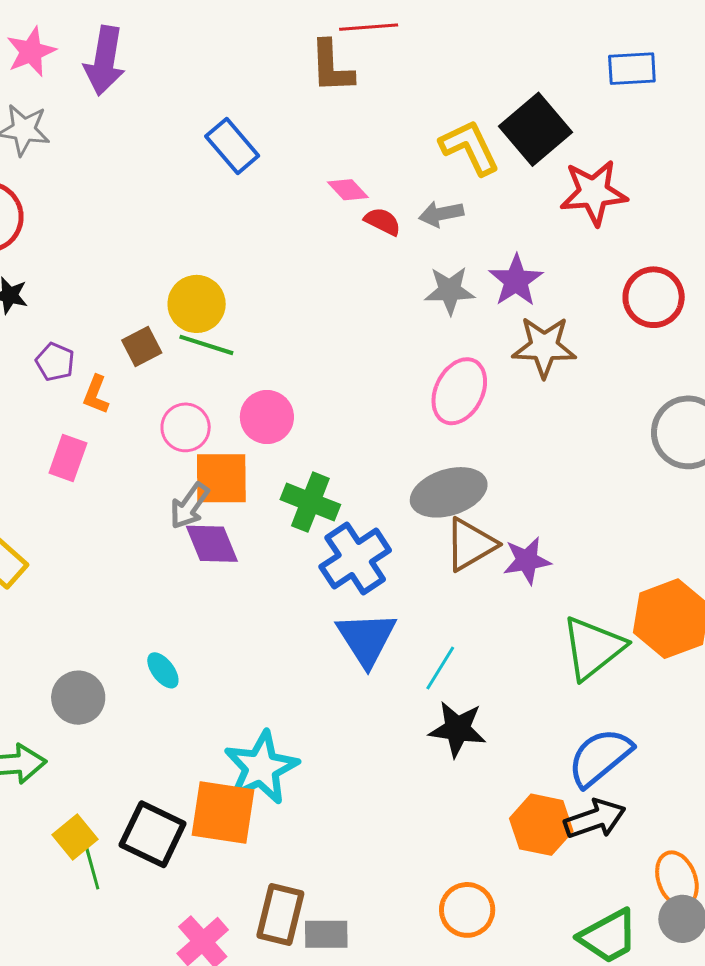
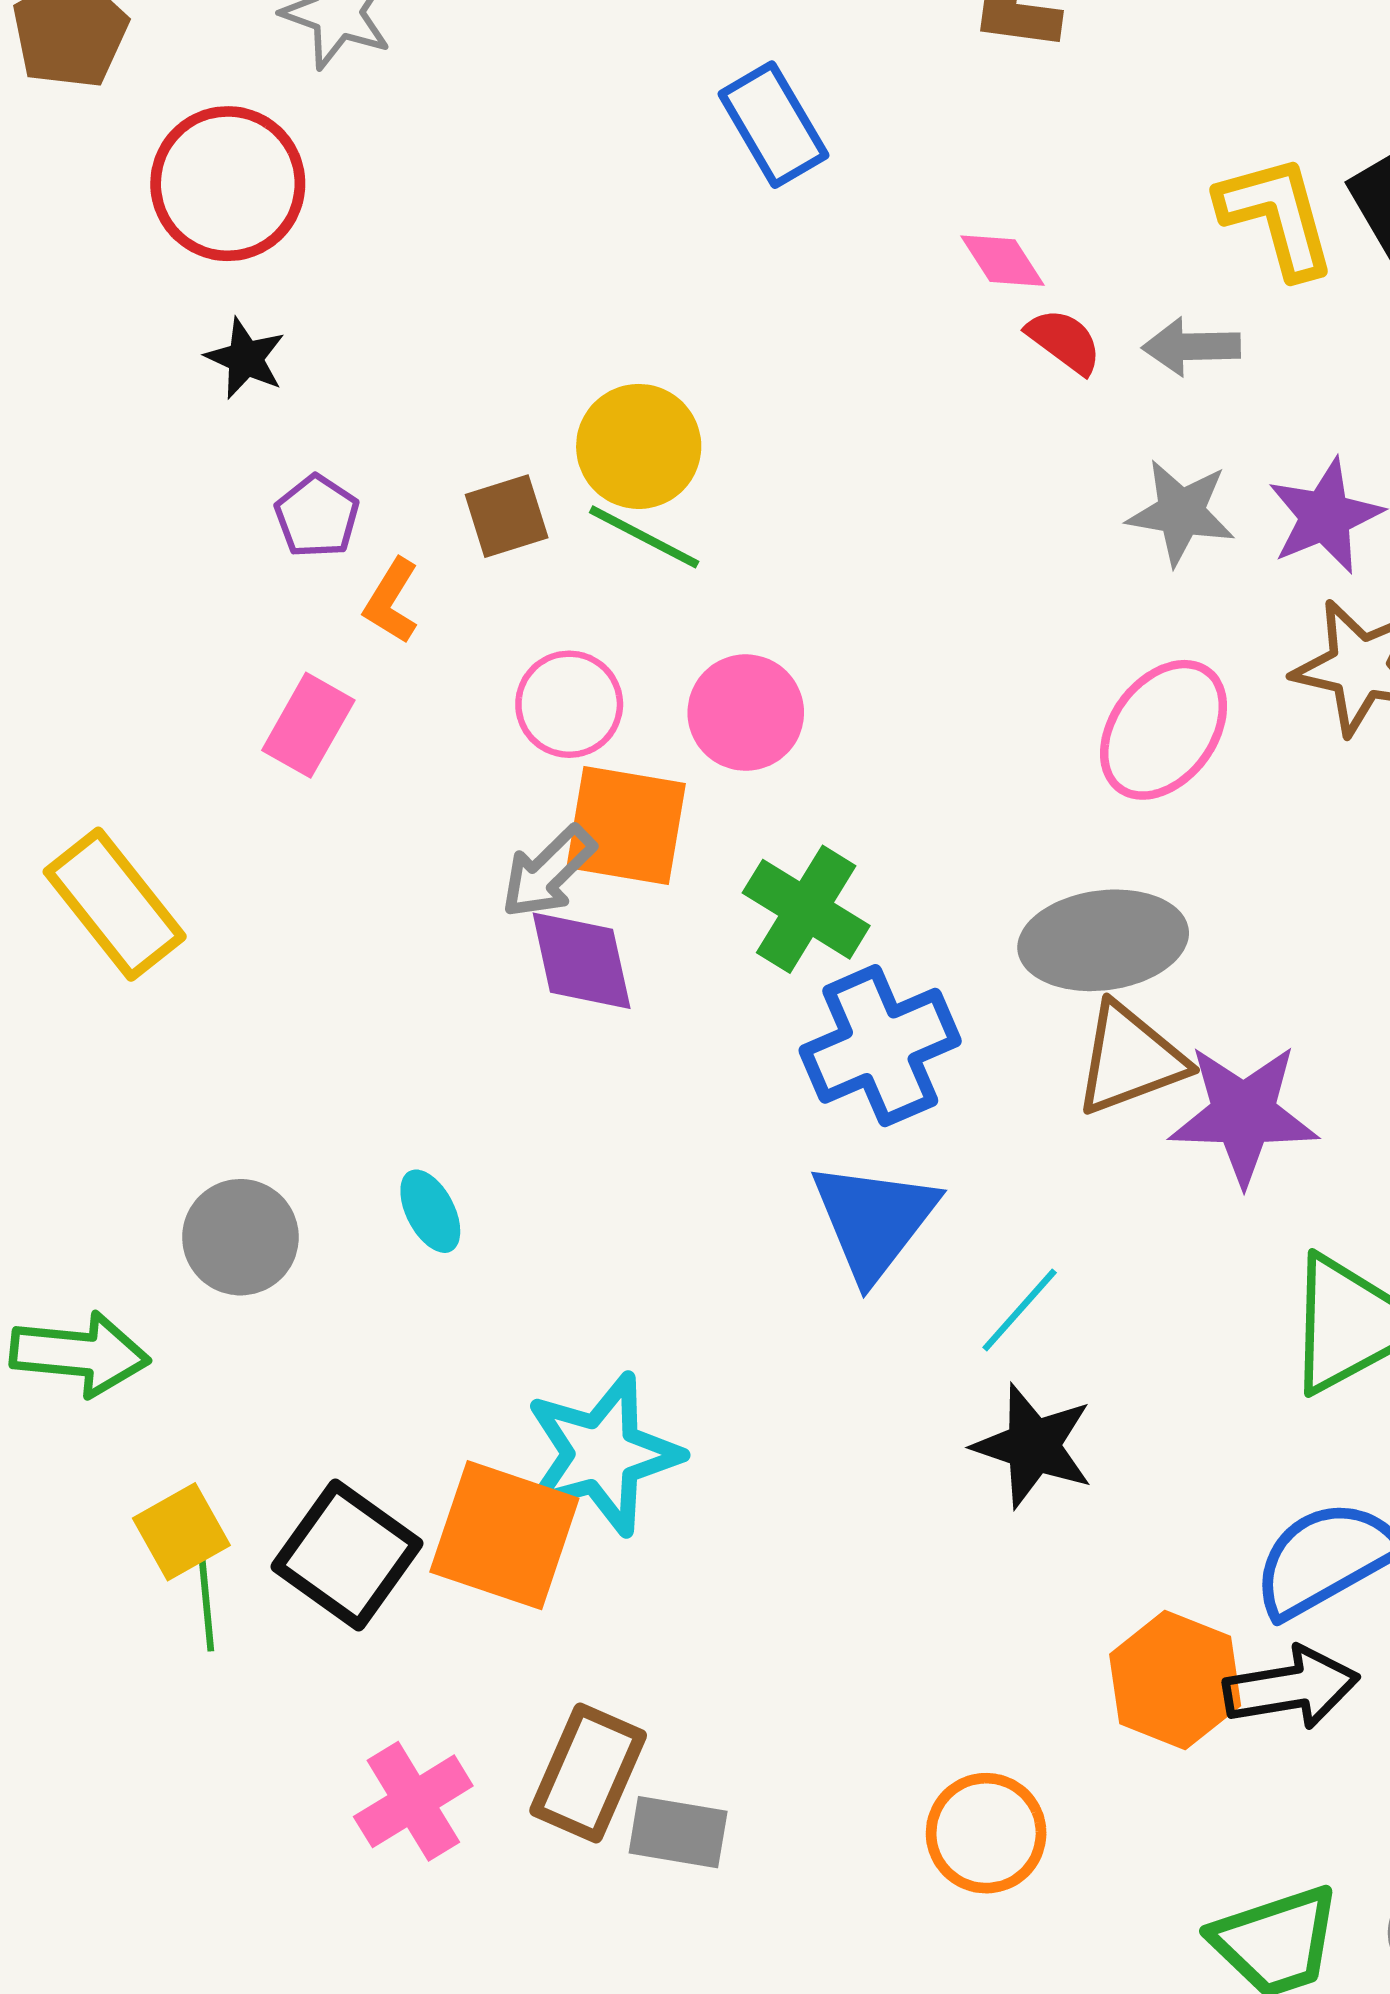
purple star: (527, 560) -> (1244, 1114), size x1.4

